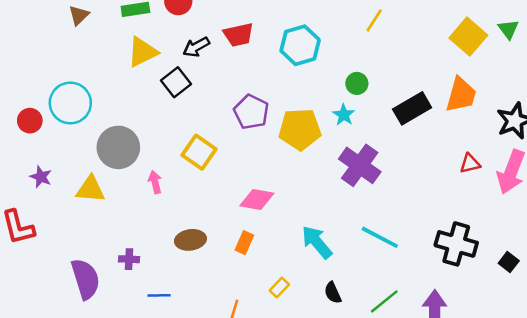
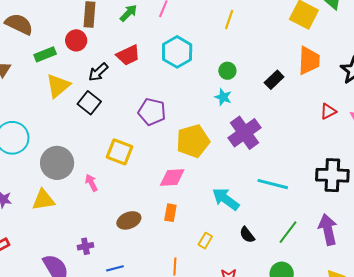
black rectangle: (412, 108) -> (274, 80), size x0.7
yellow pentagon: (300, 129) -> (193, 141), moved
purple cross: (360, 165) -> (244, 133), turned 32

